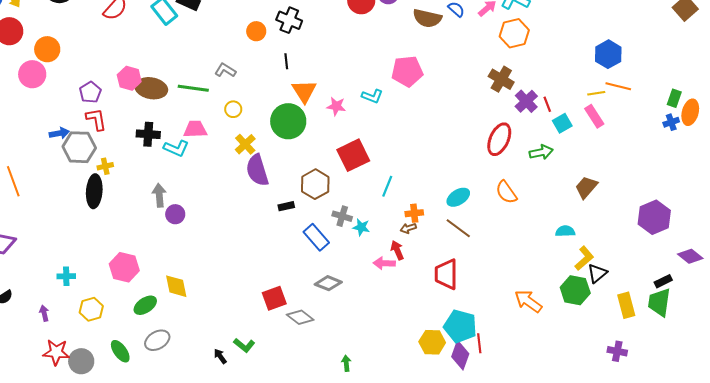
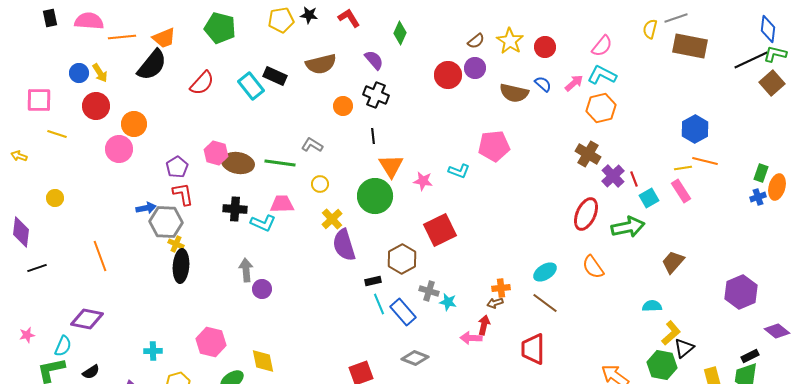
green arrow: (541, 152) -> (628, 227), size x1.4
yellow cross: (105, 166) -> (176, 244), moved, turned 35
cyan line: (387, 186) -> (379, 304), moved, turned -45
red arrow: (397, 250) -> (484, 325), turned 36

